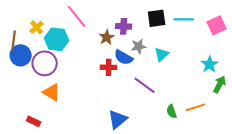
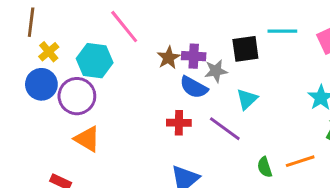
black square: (157, 18) -> (245, 49), moved
purple cross: (124, 26) -> (194, 56), moved
yellow cross: (37, 27) -> (49, 52), moved
brown line: (14, 40) -> (31, 22), moved
cyan triangle: (162, 54) -> (247, 99), moved
red cross: (109, 67) -> (179, 123), moved

